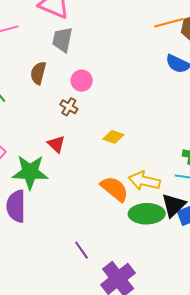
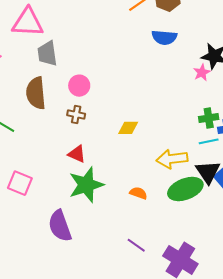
brown semicircle: (38, 73) -> (36, 93), size x1.4
green star: (30, 172) -> (86, 185), moved
orange semicircle: (114, 189) -> (138, 193), moved, size x0.6

